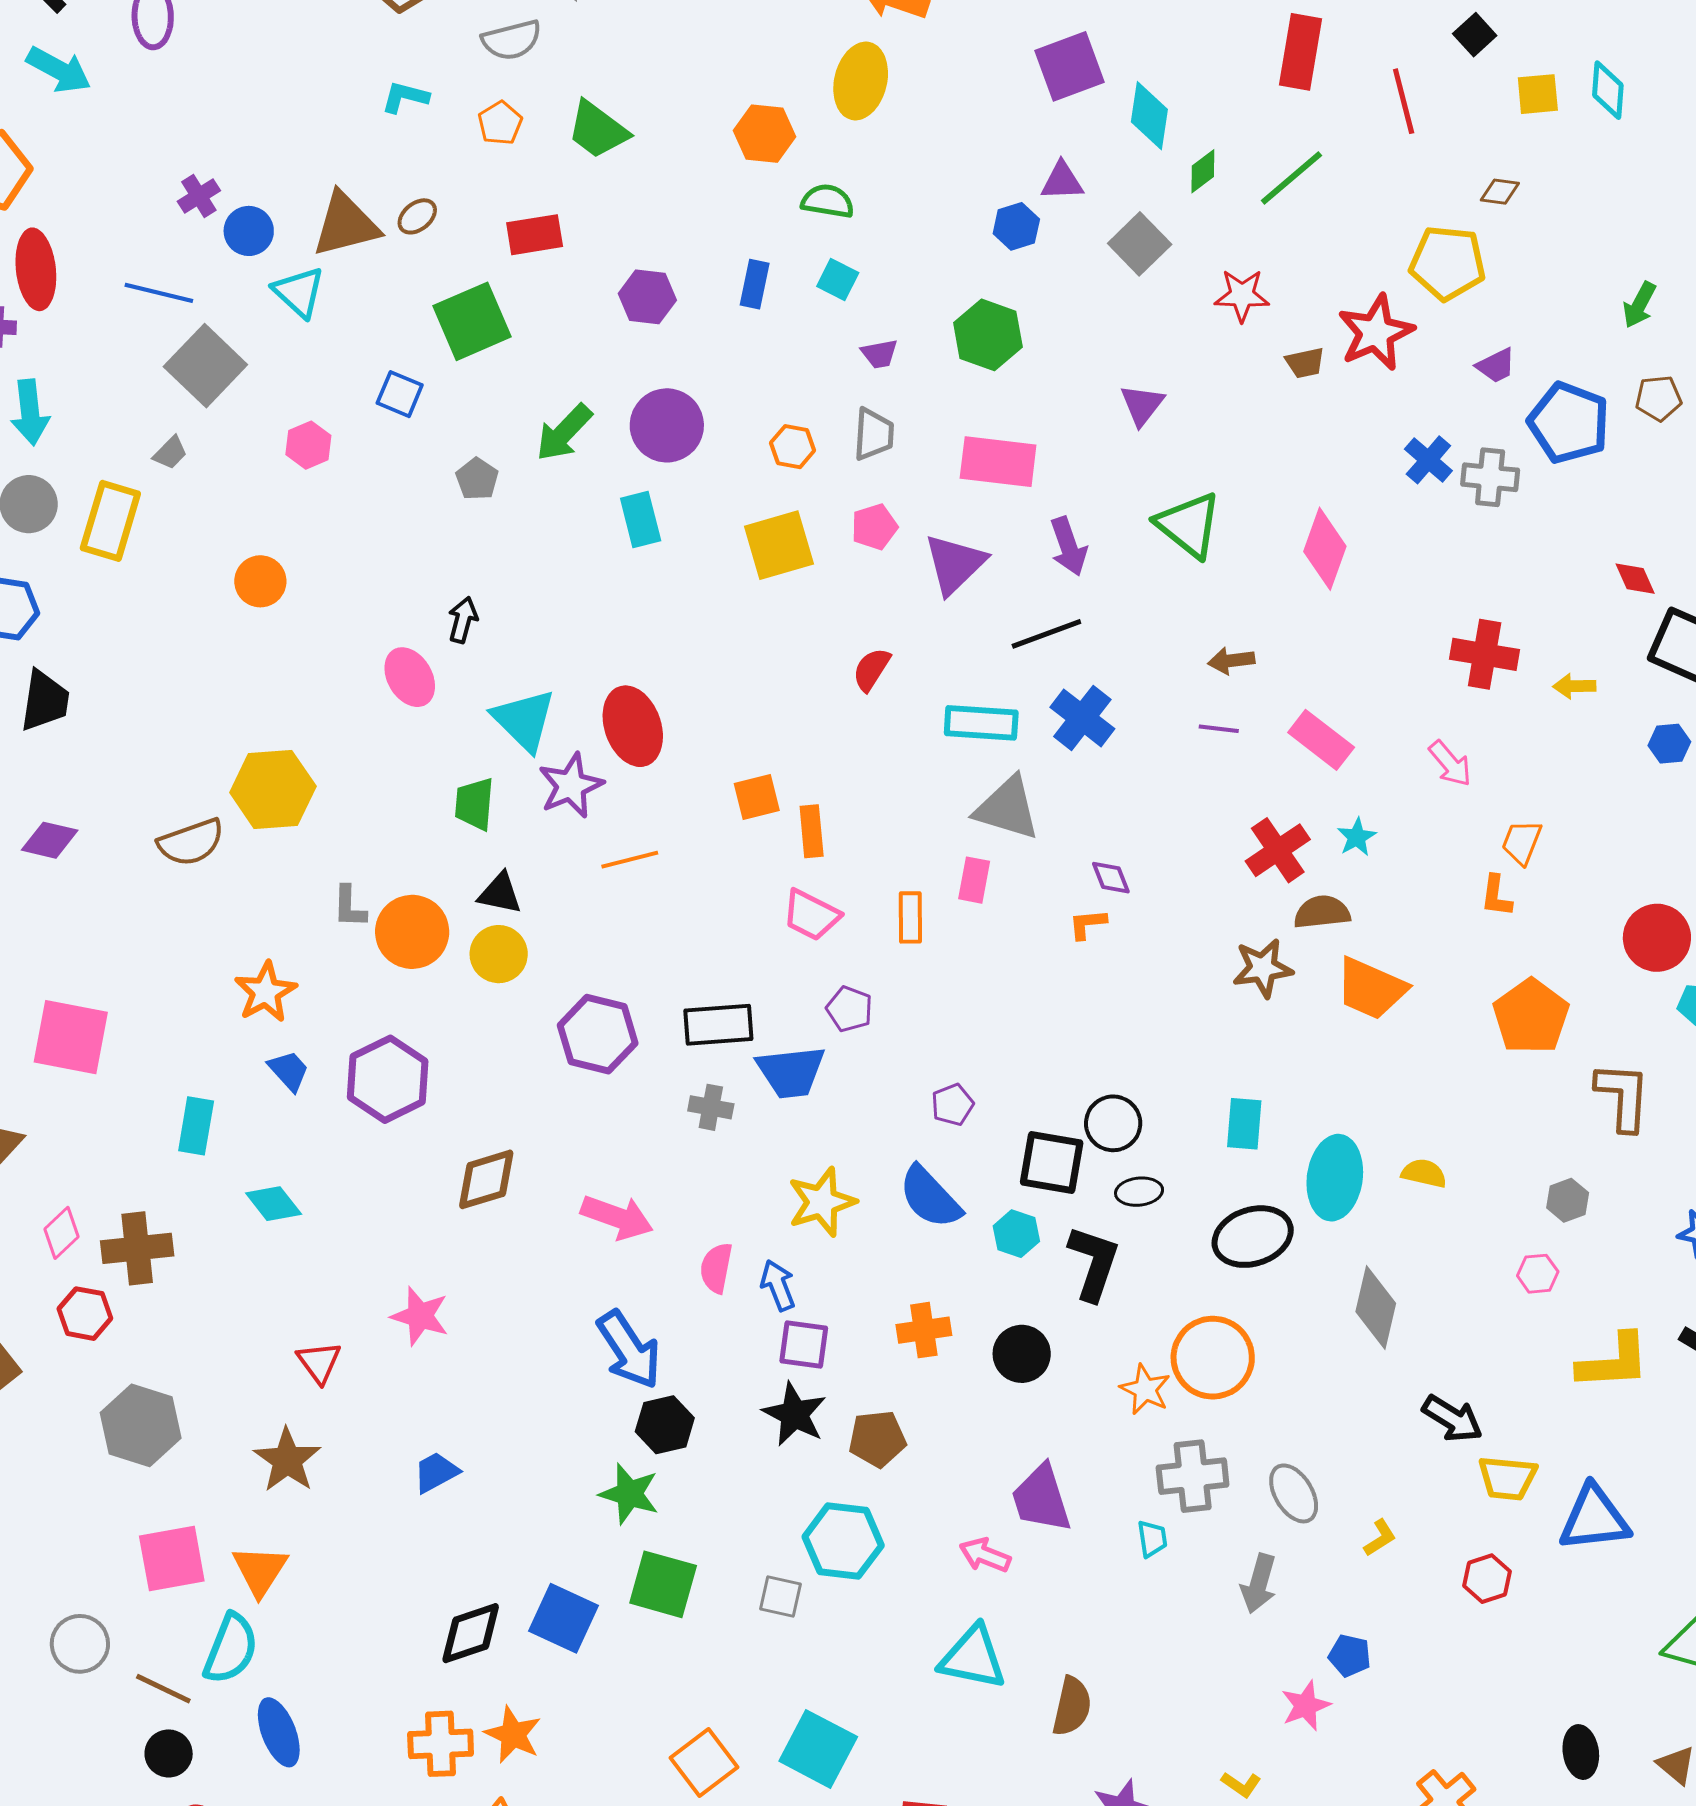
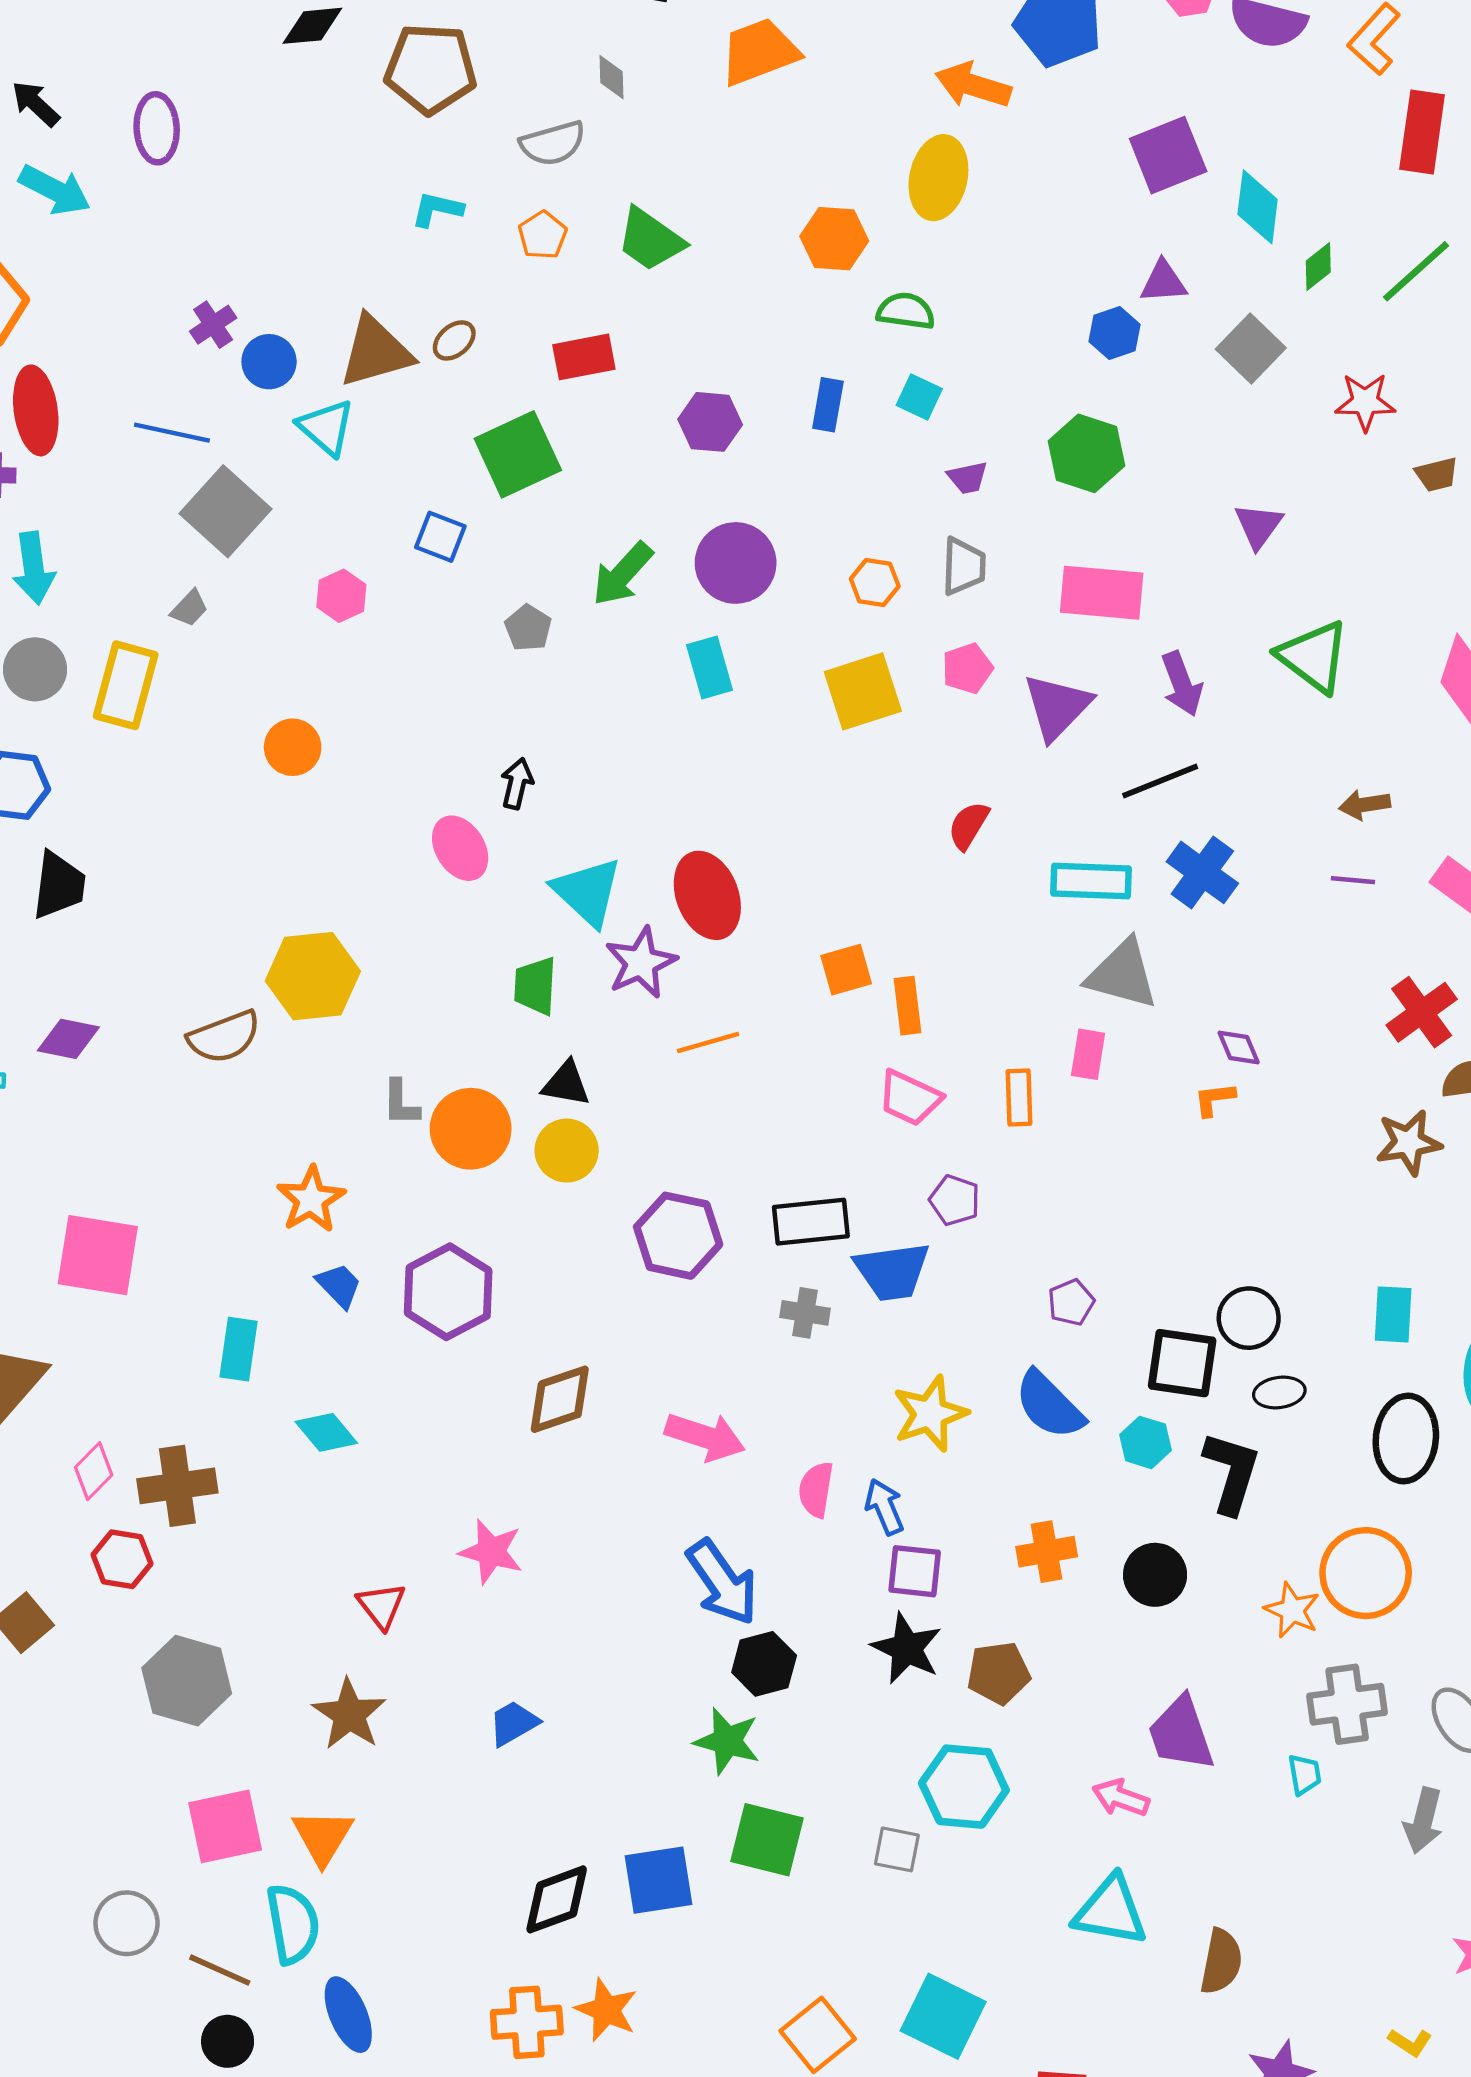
black ellipse: (1253, 1237) -> (1406, 1438), turned -64
blue square: (564, 1618) -> (659, 1880), turned -32
cyan semicircle: (231, 1649) -> (293, 1924), turned -30

